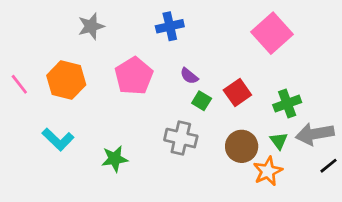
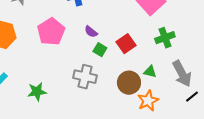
green cross: (287, 104) -> (165, 38), moved
gray arrow: (315, 134) -> (182, 74), turned -108
green triangle: (279, 141) -> (150, 72), moved, turned -40

